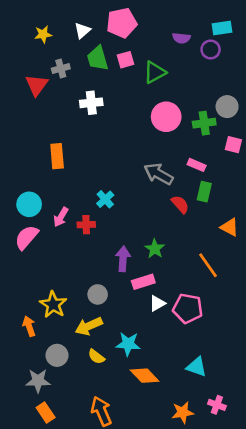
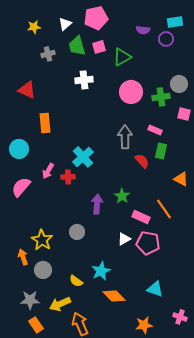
red triangle: (37, 85) -> (27, 90), moved, turned -42
white cross: (91, 103) -> (84, 80), moved
gray arrow: (159, 174) -> (125, 137), turned 60
cyan cross: (105, 199) -> (83, 157), size x1.5
cyan circle: (29, 204) -> (19, 149), moved
pink rectangle: (143, 282) -> (141, 217), moved, turned 42
yellow arrow: (89, 326) -> (60, 304), moved
cyan star: (128, 344) -> (101, 271), turned -30
gray circle: (57, 355) -> (43, 270), moved
pink cross: (217, 405) -> (180, 317), moved

